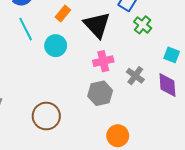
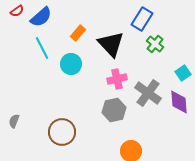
cyan square: (172, 55) -> (183, 73), turned 35
gray cross: (135, 76) -> (148, 93), size x1.5

